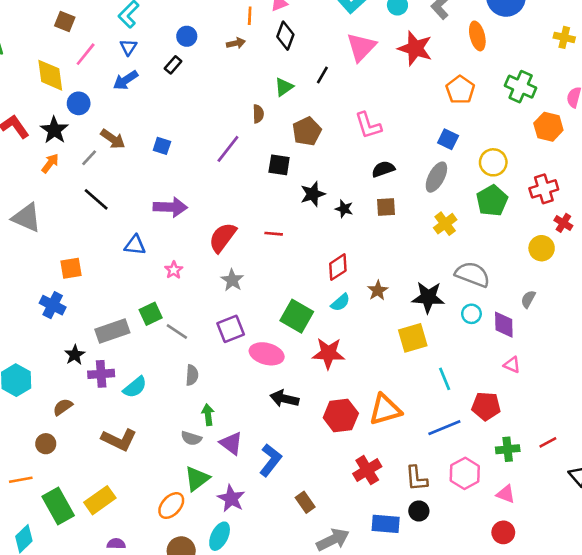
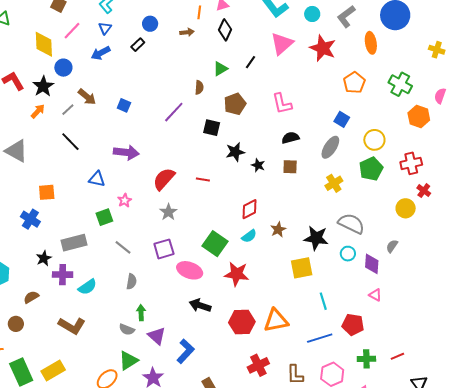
green square: (151, 314) -> (104, 217), moved

